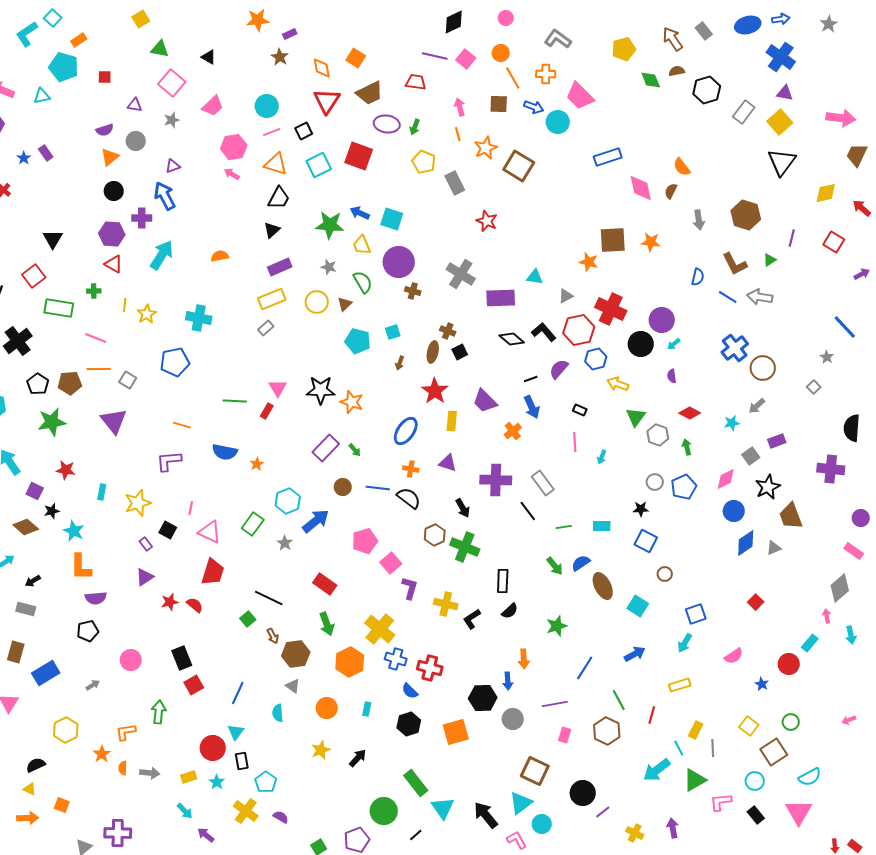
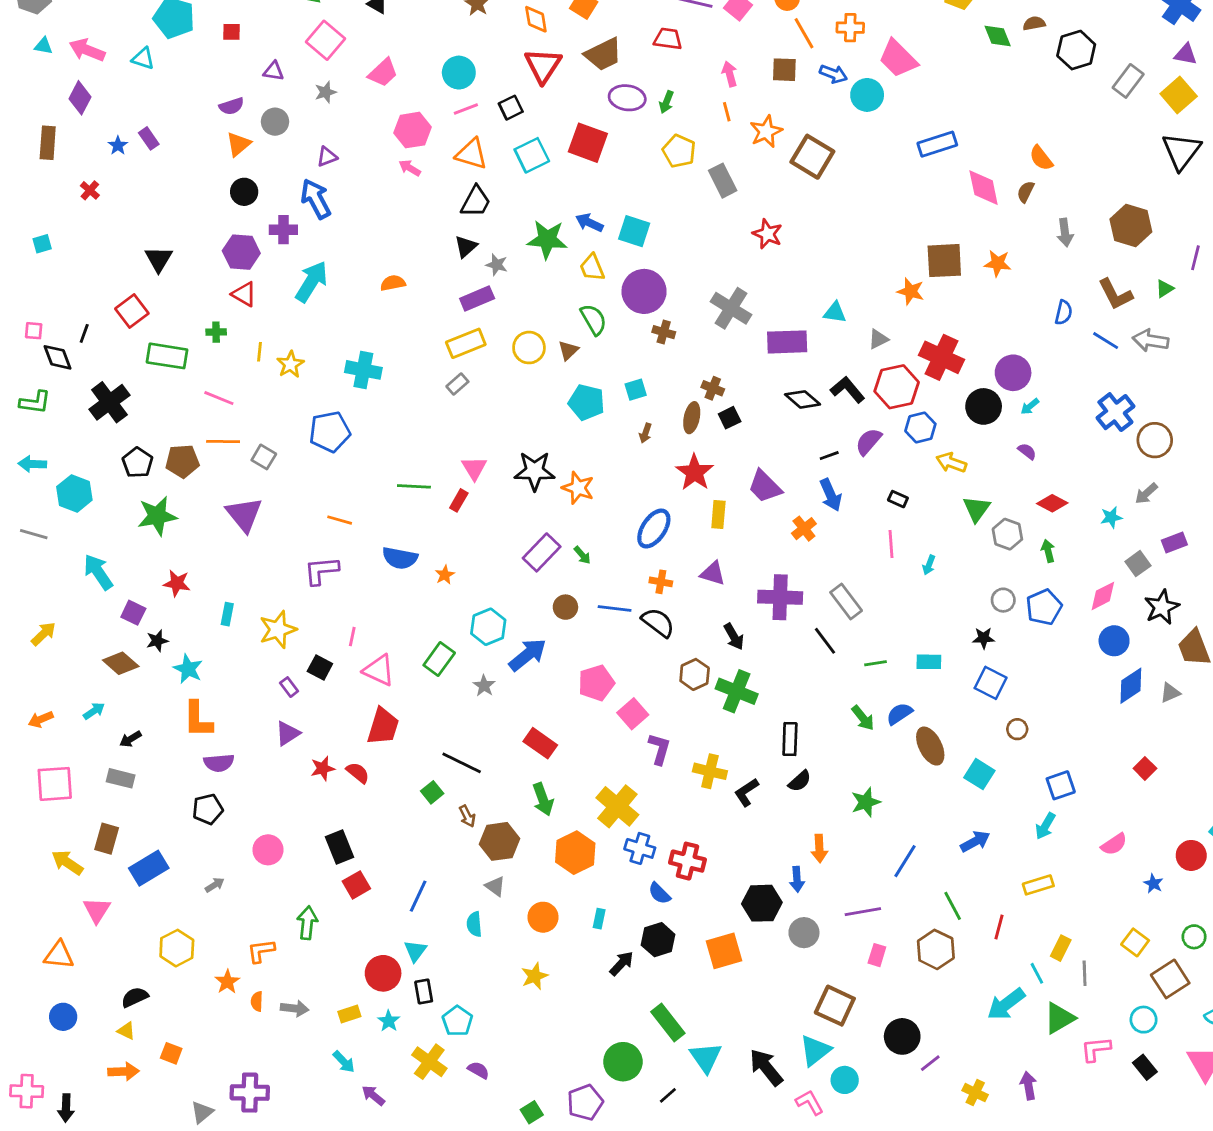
cyan triangle: (42, 96) -> (143, 58), turned 30
gray star: (329, 267) -> (497, 265), moved
purple semicircle: (672, 376) -> (1027, 451), turned 136
black arrow: (358, 758) -> (622, 963), moved

